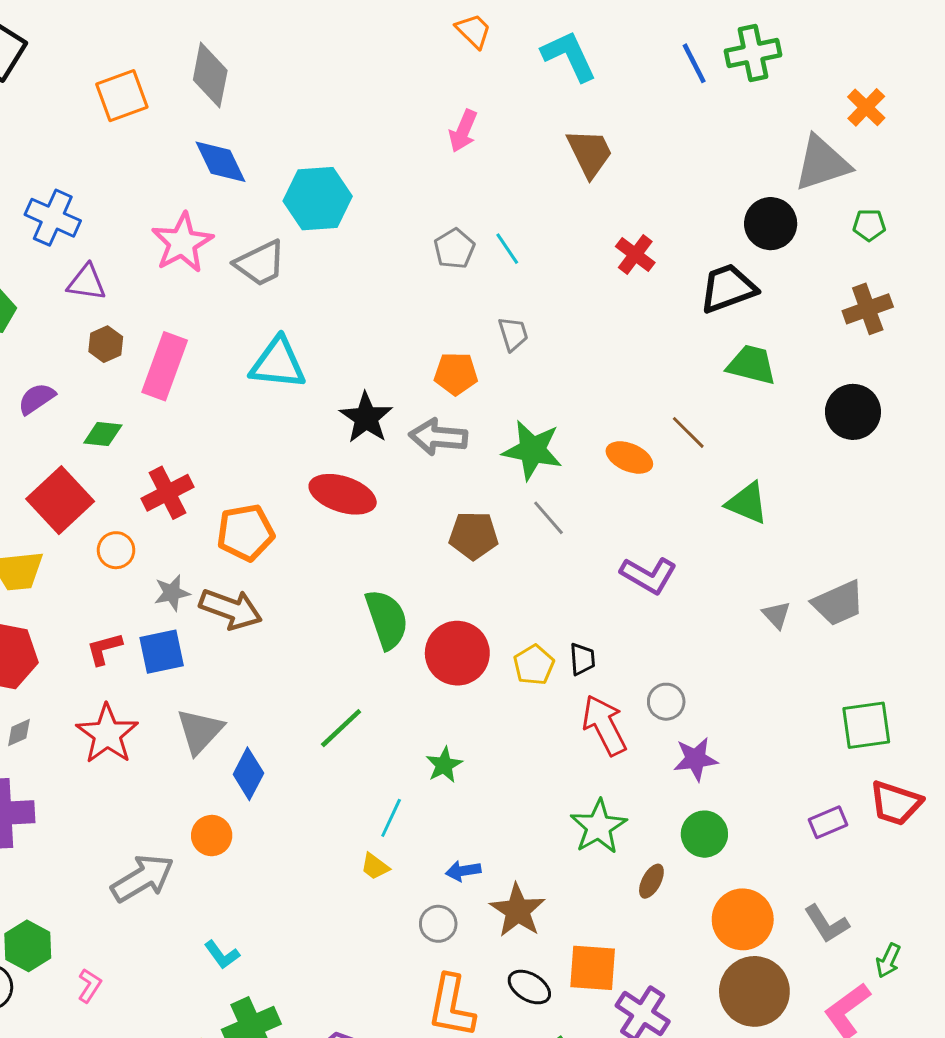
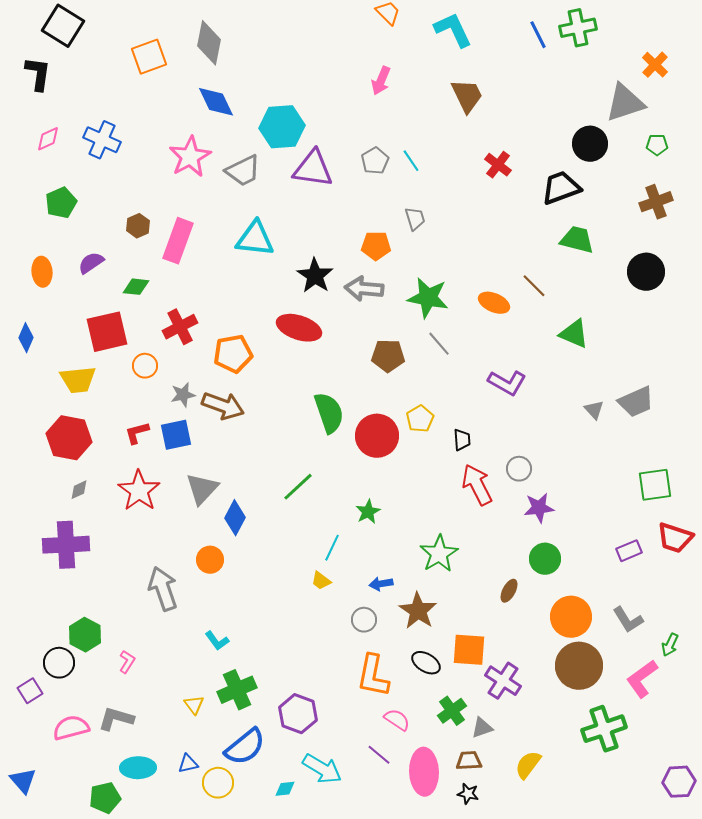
purple triangle: (87, 282) -> (313, 169), moved, size x1.5
red square: (60, 500) -> (107, 332), turned 30
yellow pentagon: (534, 665) -> (420, 419), moved
green star: (599, 827) -> (439, 554), moved
gray arrow: (142, 878) -> (163, 589), turned -78

